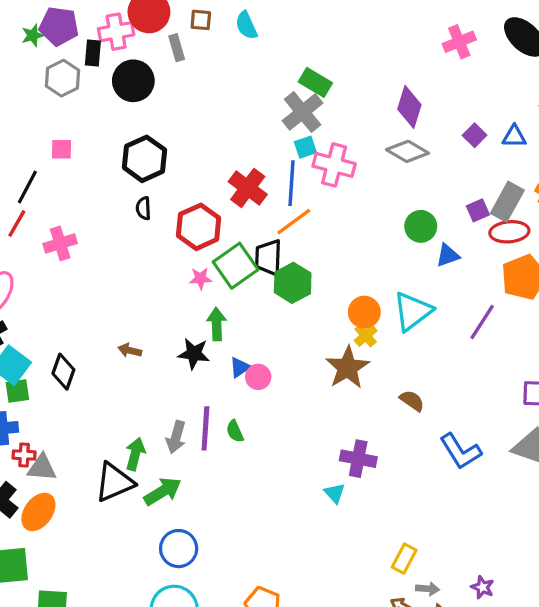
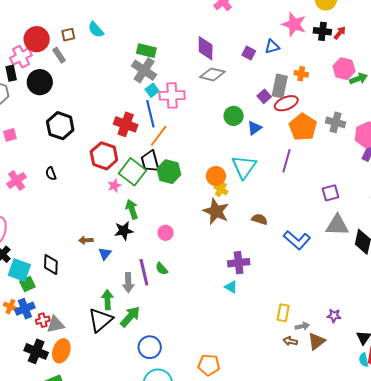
black semicircle: (143, 208) -> (51, 174), moved
pink cross: (60, 243) -> (17, 180), moved
blue triangle: (240, 367) -> (105, 254), moved

